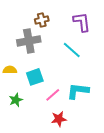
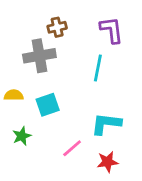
cyan line: (72, 50) -> (98, 68), turned 60
pink line: (53, 95) -> (72, 148), moved
red star: (59, 119) -> (107, 162), moved

